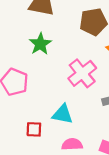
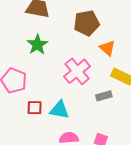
red square: (34, 129) -> (35, 108), moved

